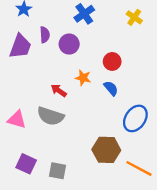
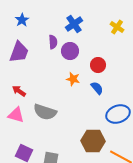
purple semicircle: (45, 35) -> (53, 42), moved
purple circle: (69, 44) -> (70, 51), moved
red arrow: (59, 91) -> (19, 91), moved
blue ellipse: (135, 118) -> (118, 114), turned 35

